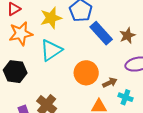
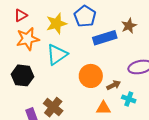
blue rectangle: (101, 33) -> (105, 38), turned -65
brown star: (127, 35) -> (129, 26), moved

